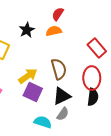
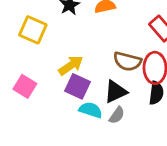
brown semicircle: (59, 69) -> (127, 61), moved, turned 120
cyan semicircle: (43, 122) -> (91, 110), moved

